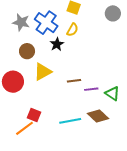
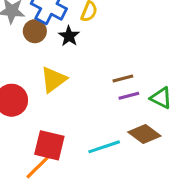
brown circle: (27, 51) -> (35, 31), moved
brown line: (74, 81) -> (123, 79), moved
red square: (34, 115) -> (49, 145), size x1.5

